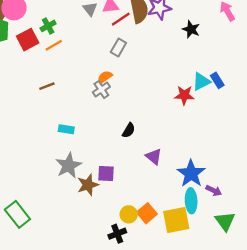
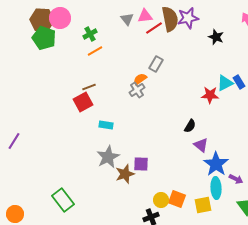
red square: (28, 40) -> (83, 102), moved
gray rectangle: (118, 48) -> (156, 64), moved
black semicircle: (129, 130) -> (190, 126), moved
purple triangle: (154, 156) -> (201, 145), moved
orange square: (147, 213) -> (177, 199), turned -30
yellow square: (176, 220) -> (203, 205), size x0.7

